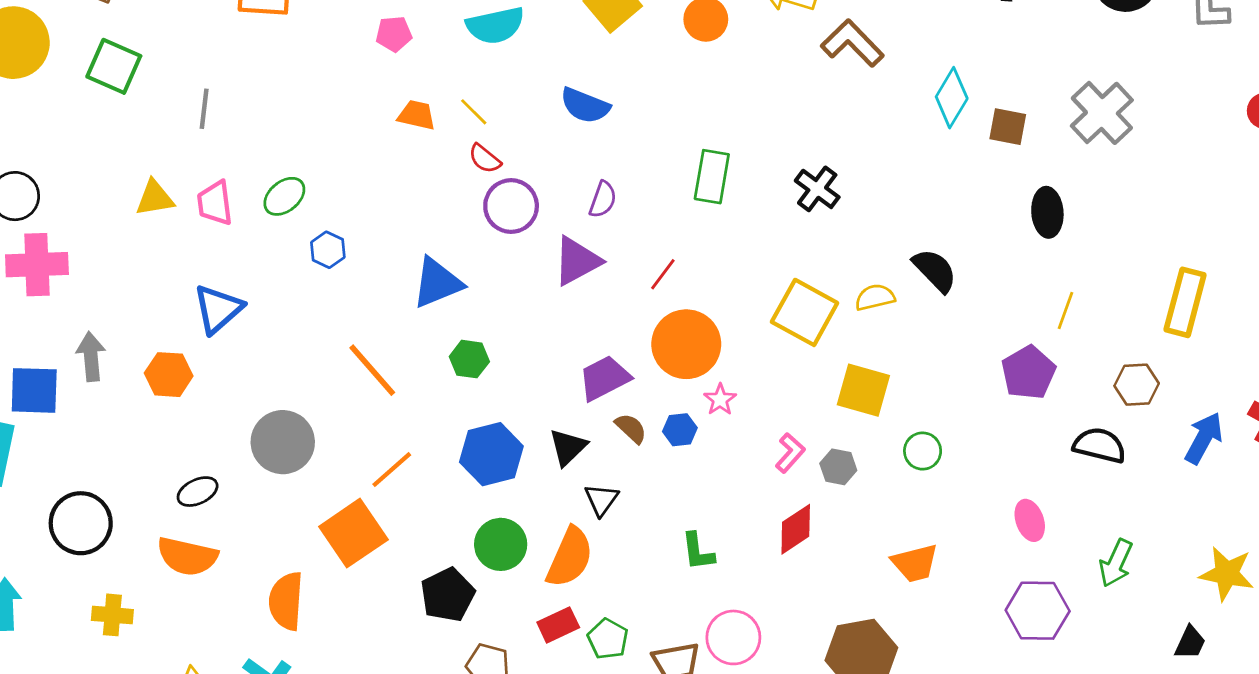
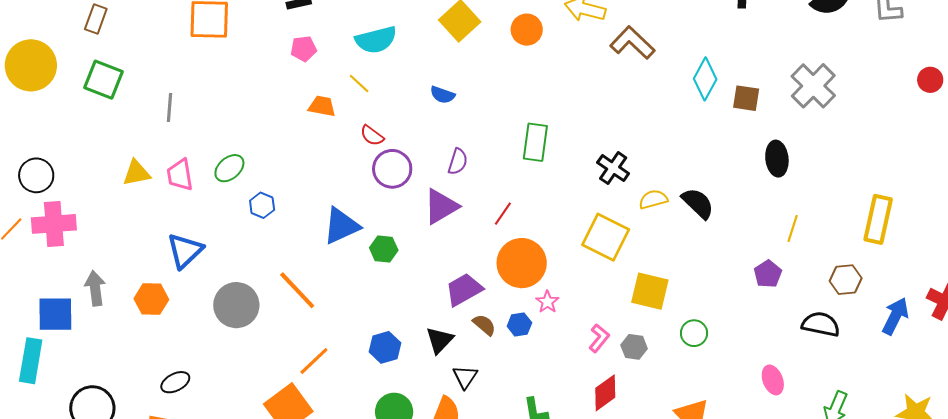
blue semicircle: (585, 106) -> (442, 95), size x0.7
yellow line: (474, 112) -> (359, 84), moved
black cross: (817, 189) -> (613, 168), moved
yellow semicircle: (875, 297) -> (653, 199), moved
green hexagon: (469, 359) -> (384, 249), moved
purple pentagon: (1028, 373) -> (768, 274), size x0.7
gray circle: (283, 442) -> (236, 305), moved
blue hexagon: (491, 454) -> (385, 347), size x0.7

